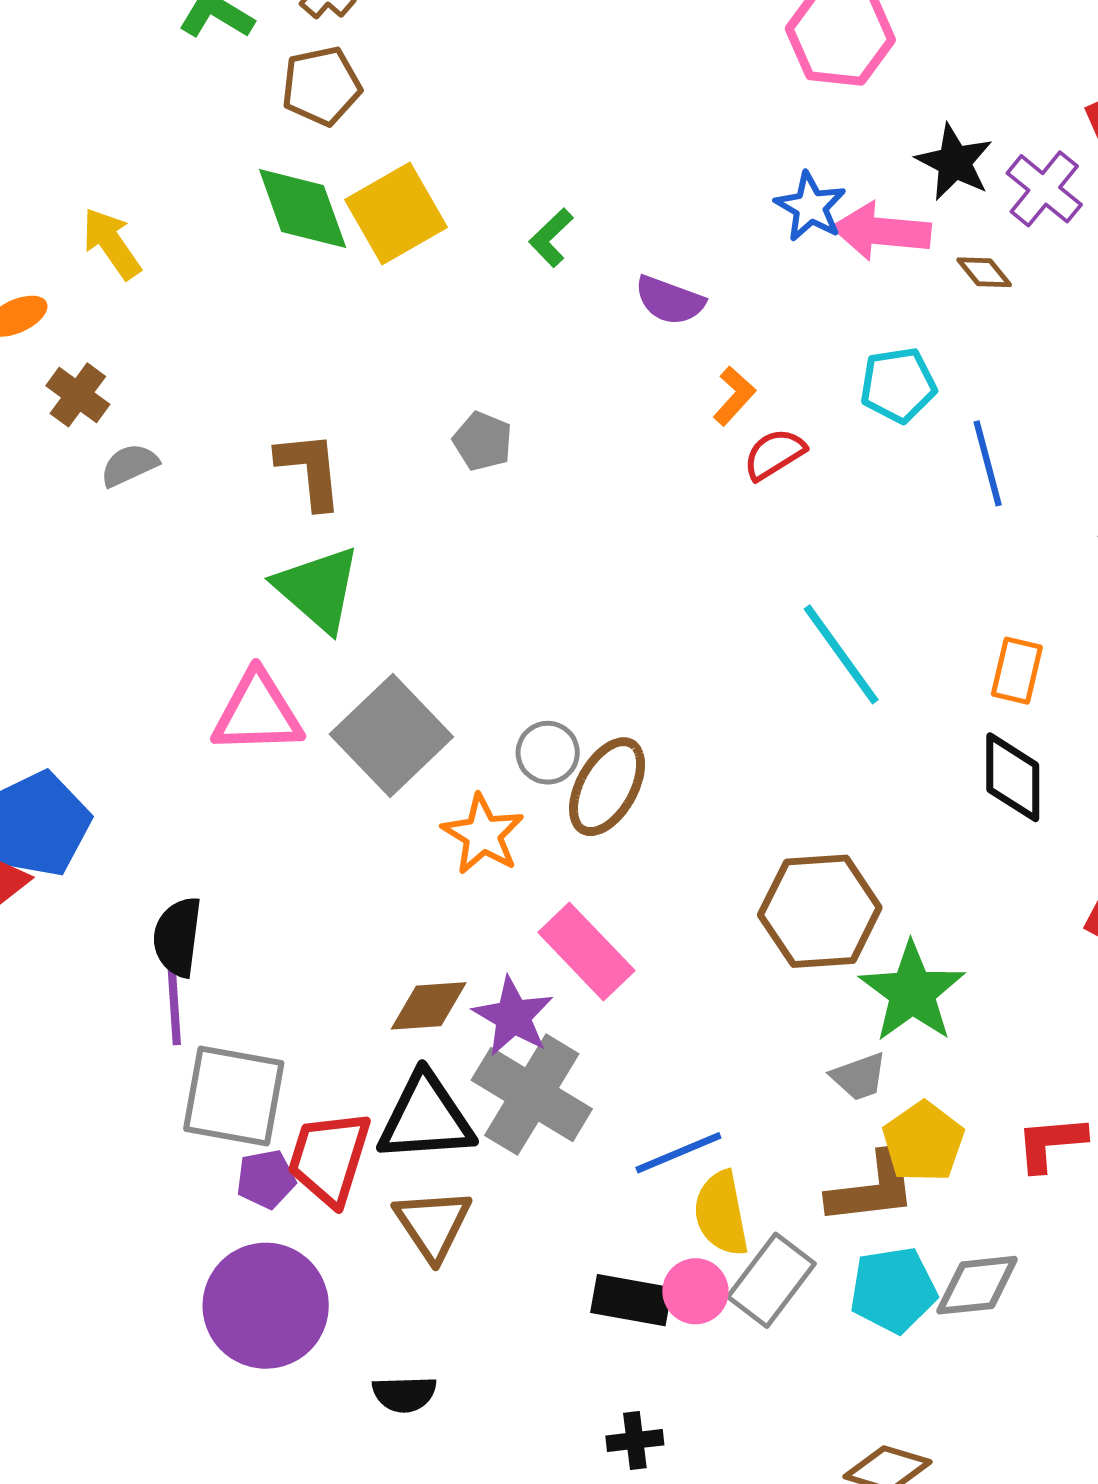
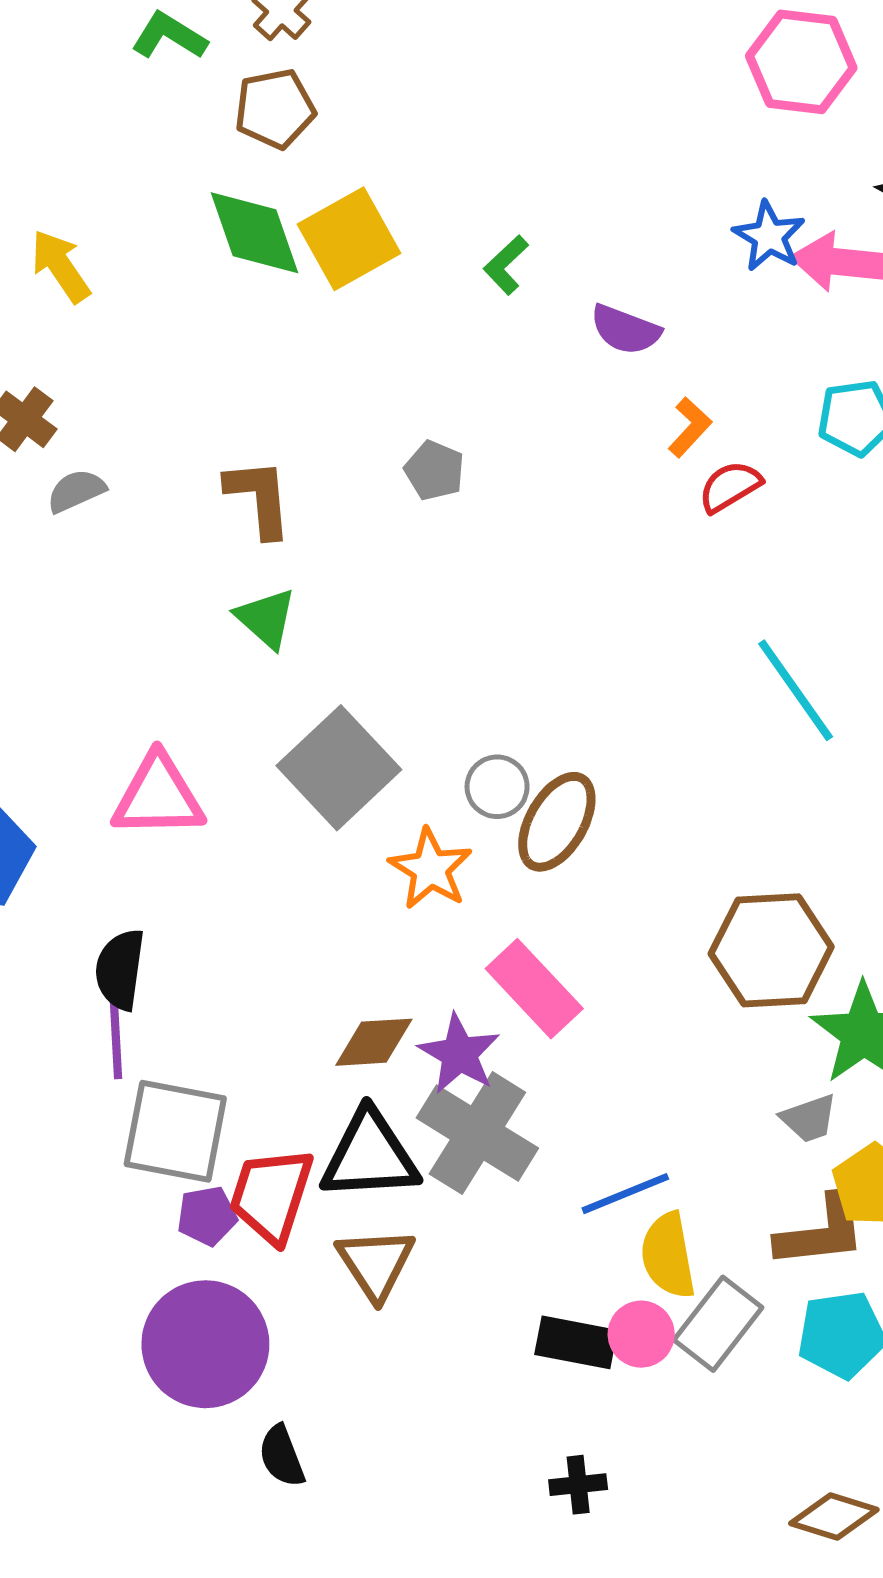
green triangle: (318, 589) -> (266, 618), size x0.7
pink triangle: (257, 713) -> (158, 796), moved
black semicircle: (404, 1394) -> (282, 1456), moved, turned 70

